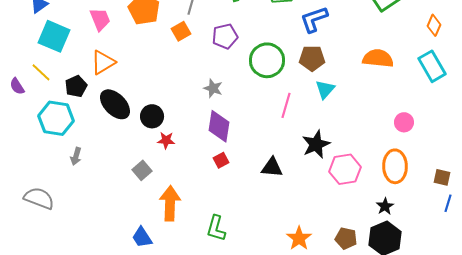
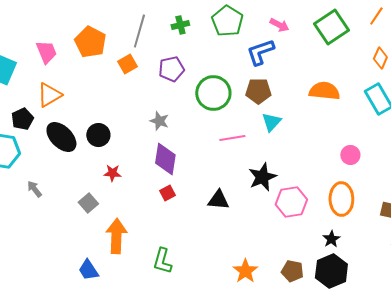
pink line: (286, 105) -> (232, 138), turned 65
black circle: (152, 116) -> (98, 135), moved
gray arrow: (76, 156) -> (34, 189), moved, turned 126

